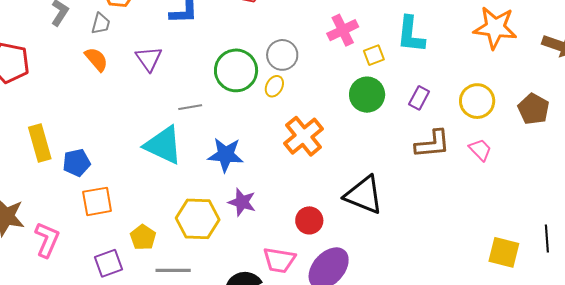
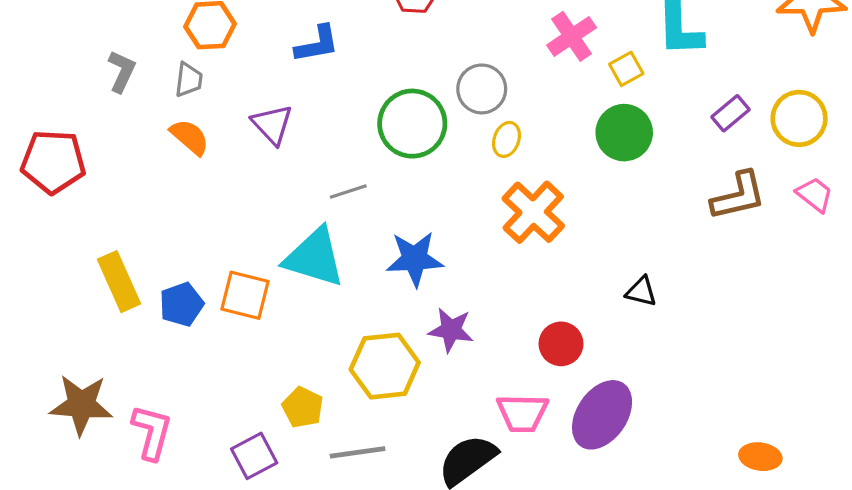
yellow ellipse: (274, 86) -> (506, 139), moved
purple rectangle: (419, 98) -> (730, 113), moved, turned 30
black triangle: (364, 195) -> (641, 292), size x0.5
orange square: (97, 201) -> (245, 295), moved, turned 32

